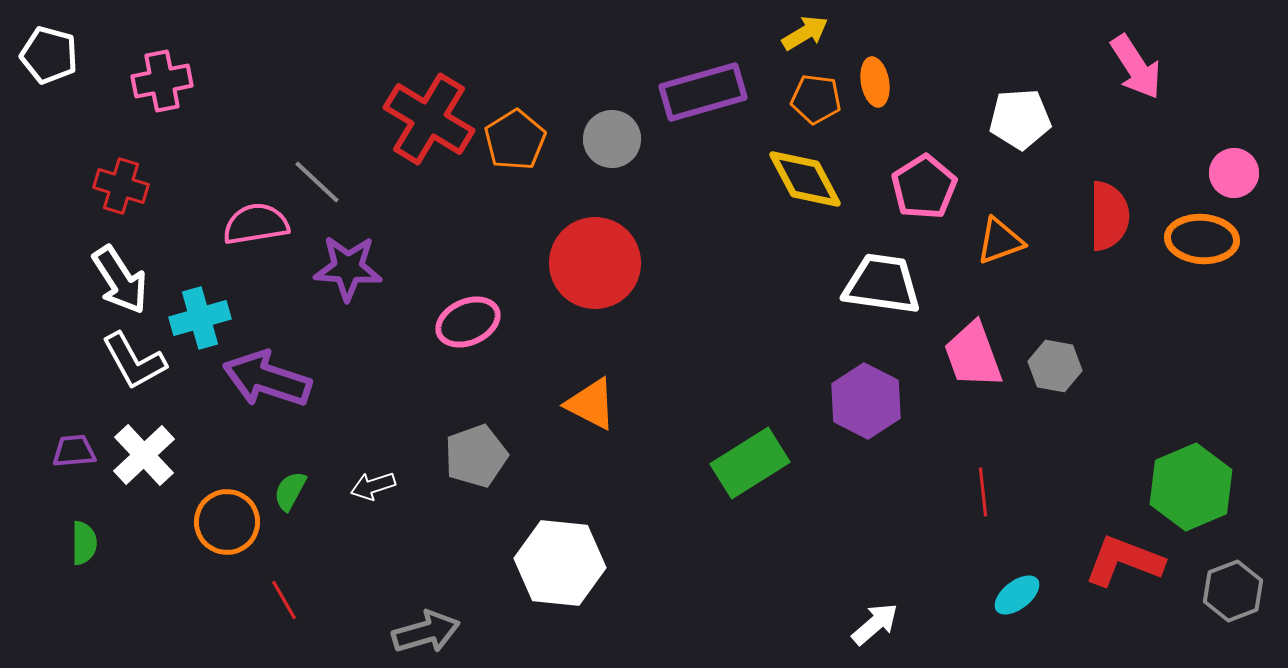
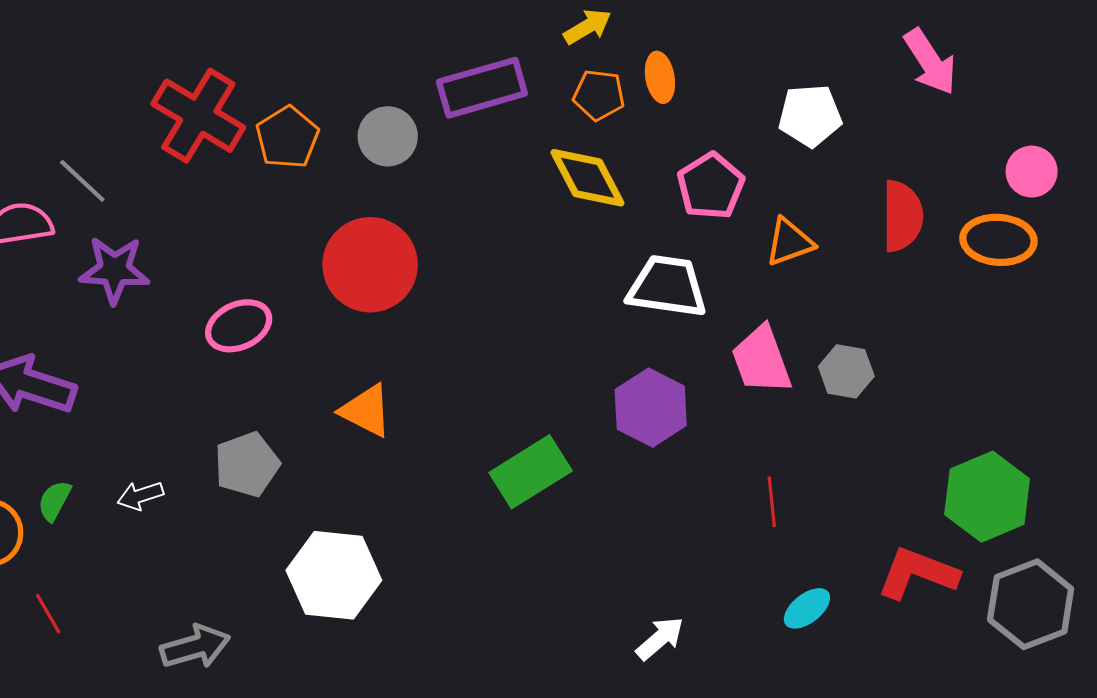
gray hexagon: (1233, 591) -> (1031, 604), size x1.4

